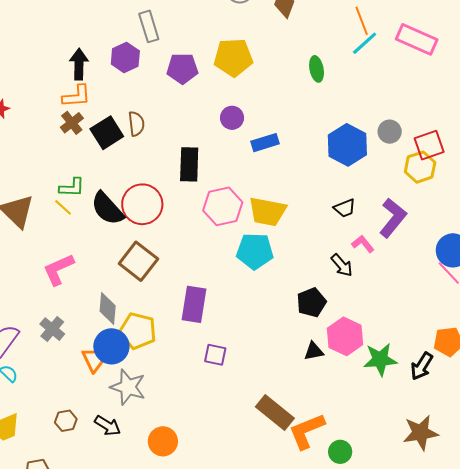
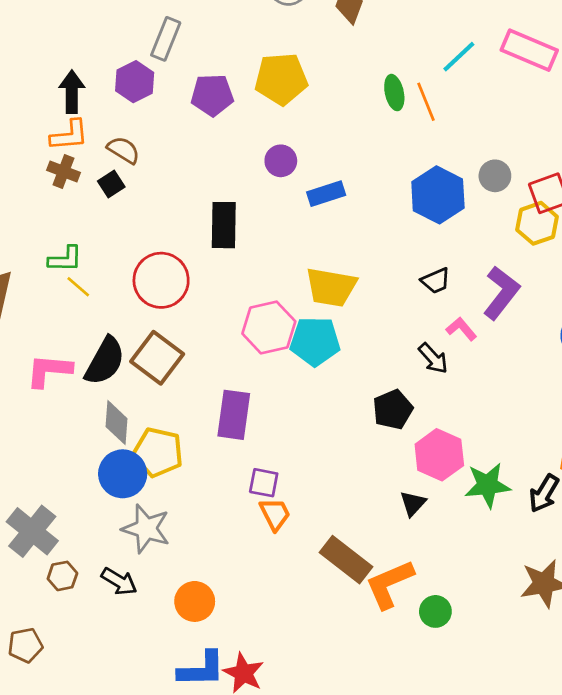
orange line: (362, 21) -> (426, 102), moved
gray rectangle: (149, 26) -> (166, 39), turned 40
brown cross: (72, 123) -> (64, 171), turned -30
brown semicircle: (136, 124) -> (124, 150), moved, turned -50
black square: (107, 133) -> (111, 184), size x0.6
pink hexagon: (223, 206) -> (269, 328), moved
yellow line: (63, 207) -> (78, 287), moved
black semicircle: (107, 209) -> (105, 361), moved, turned -108
pink L-shape: (59, 269) -> (49, 371), turned 30
gray cross: (52, 329) -> (32, 531), moved, size x1.5
black triangle: (314, 351) -> (413, 504), moved, turned -35
orange trapezoid: (93, 360) -> (275, 514), moved

